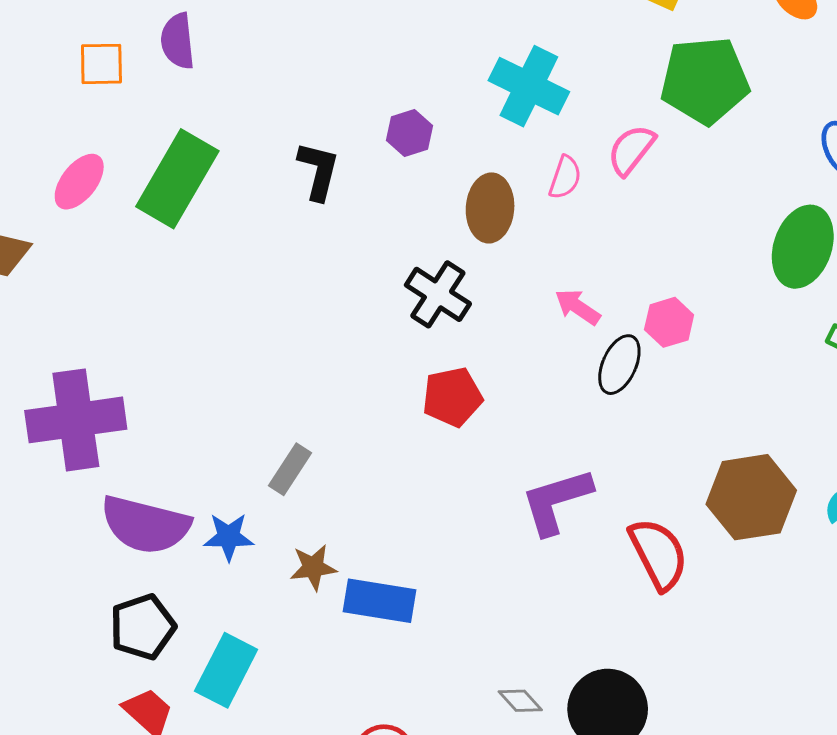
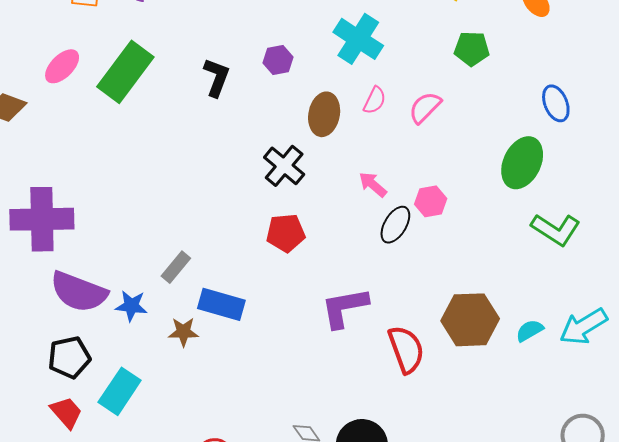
green pentagon: (705, 80) -> (472, 49), size x0.6
pink semicircle: (631, 150) -> (425, 107), moved
blue rectangle: (379, 601) -> (221, 304), moved

